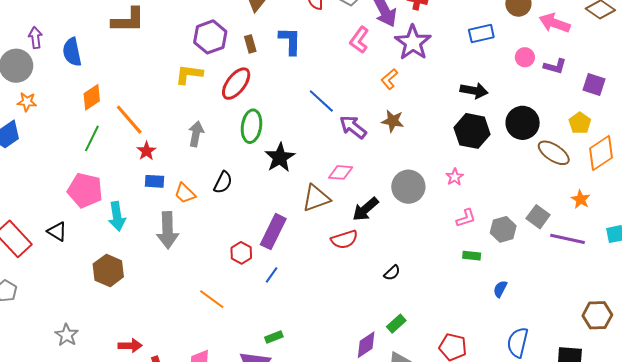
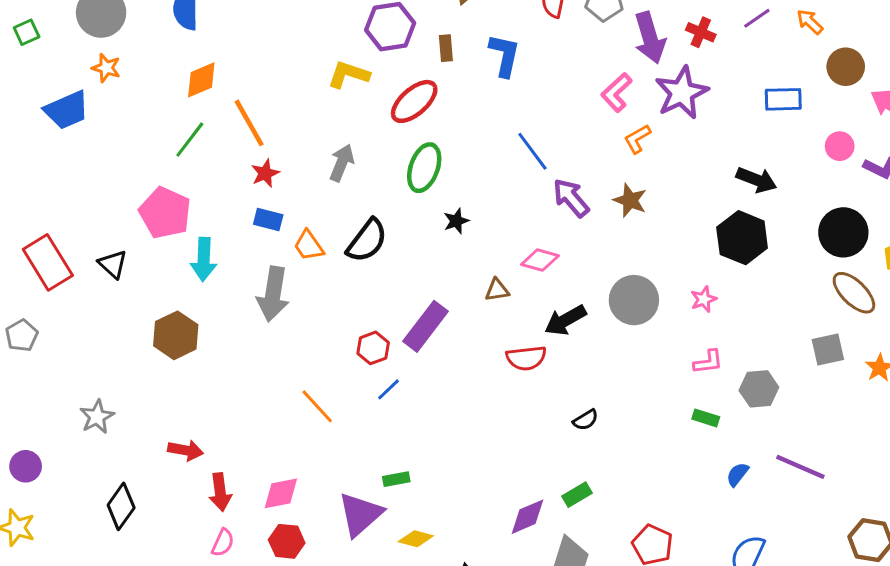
pink L-shape: (359, 40) -> (617, 92), moved
black circle: (523, 123) -> (843, 232), moved
black star: (280, 158) -> (456, 221), size x0.6
black semicircle: (223, 182) -> (367, 241), size x1.4
brown triangle: (316, 198) -> (497, 290), size x0.6
gray square: (538, 217) -> (828, 349), moved, turned 30
purple line: (567, 239) -> (800, 467), moved
blue line: (272, 275) -> (388, 389), moved

